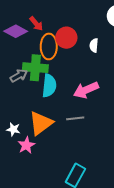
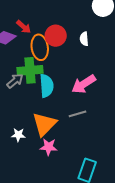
pink star: (26, 145) -> (49, 147), moved, turned -30

